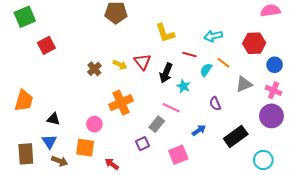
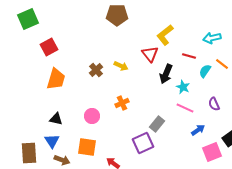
yellow L-shape: (165, 33) -> (165, 35), turned 70
red triangle: (143, 62) -> (150, 54), moved
orange trapezoid: (24, 101) -> (56, 79), moved
orange cross: (121, 103) -> (122, 103), size x0.6
pink line: (171, 108) -> (185, 108), moved
pink circle: (94, 124) -> (92, 116), moved
purple square: (143, 144) -> (143, 143), size x1.5
pink square: (178, 155) -> (212, 152), moved

